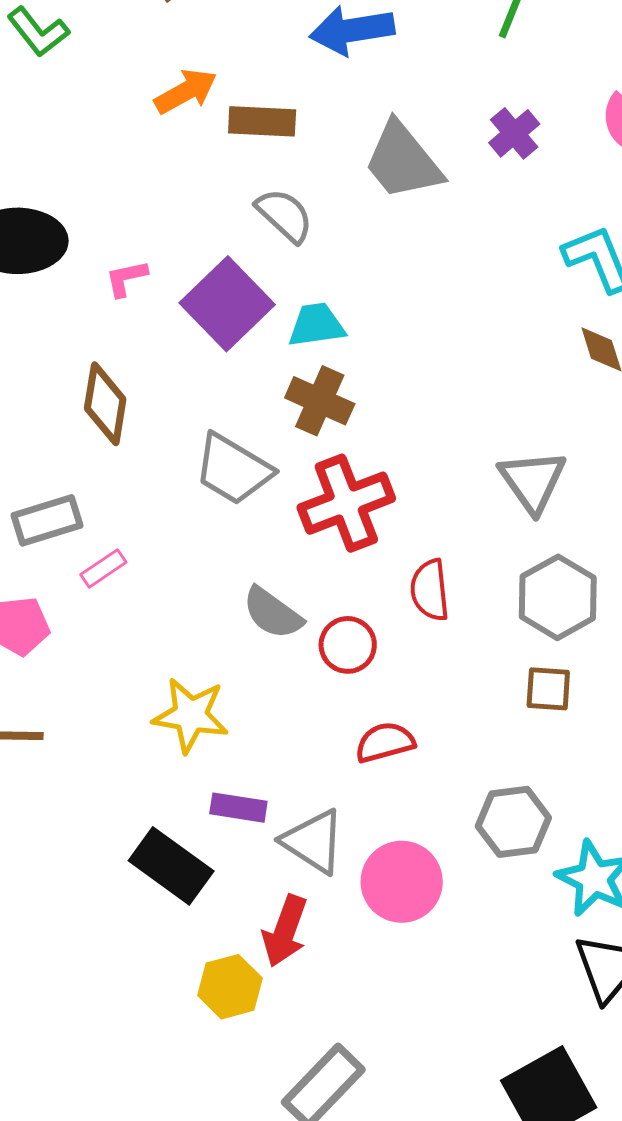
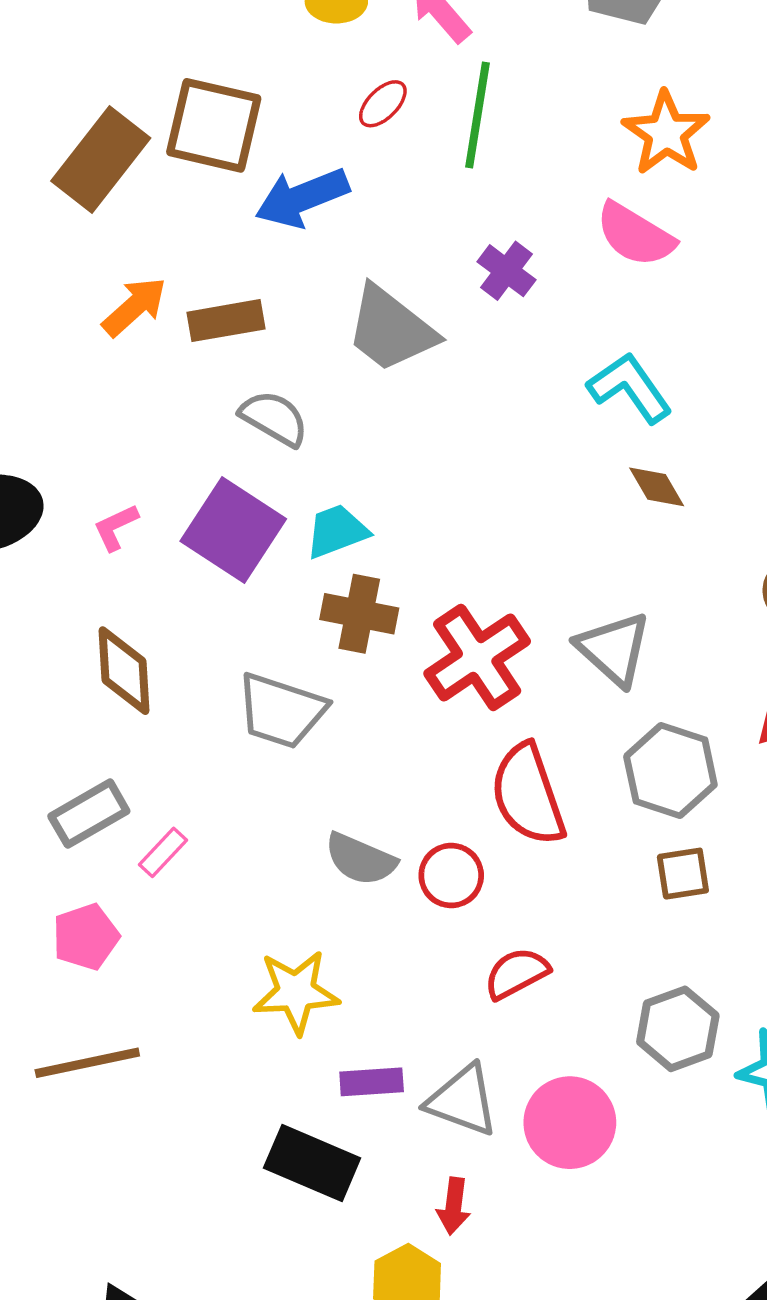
red cross: (346, 503) -> (477, 657), moved
red semicircle: (430, 590) -> (528, 795), size x1.5
red arrow: (285, 931) -> (454, 1206), size x0.7

